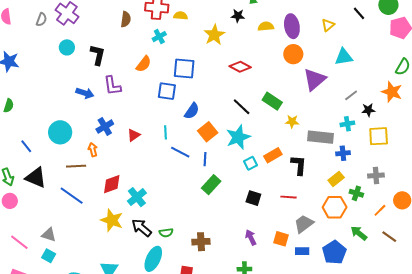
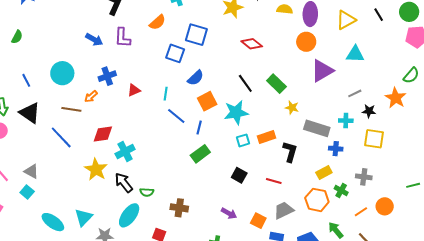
yellow triangle: (328, 25) -> (346, 20), size x1.5
orange arrow: (93, 150) -> (91, 96), turned -128
purple arrow: (251, 237) -> (229, 213), turned 133

